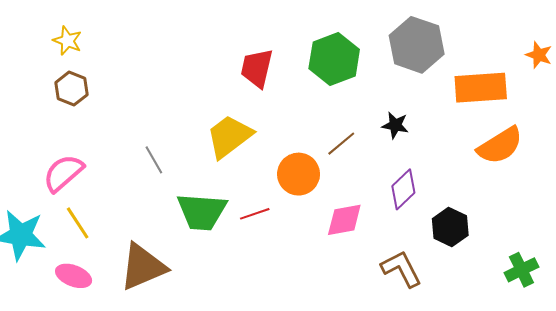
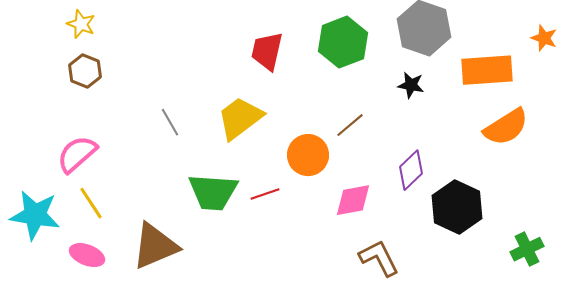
black star: (395, 125) -> (411, 85), moved
gray line: (154, 160) -> (170, 122), moved
black hexagon: (450, 227) -> (457, 207), size x1.4
brown L-shape: (401, 269) -> (379, 258), moved

